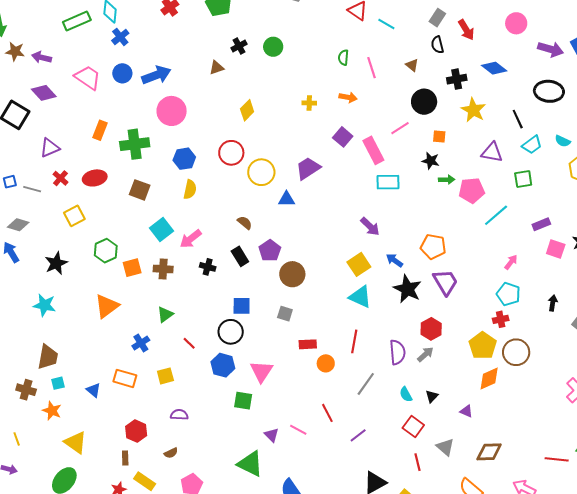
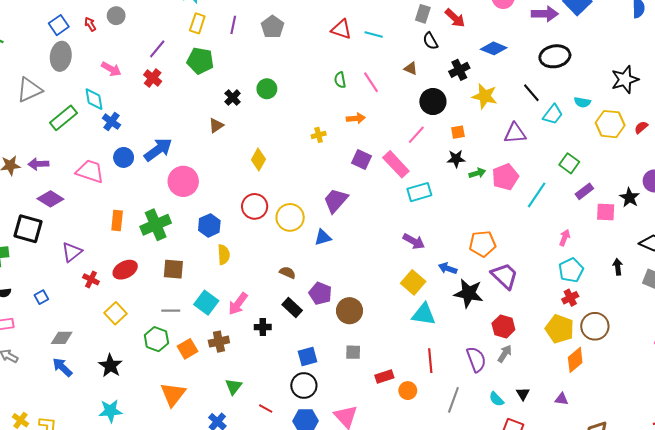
green square: (523, 179) -> (569, 163), moved, turned -30
gray line: (32, 189) -> (171, 311), moved
cyan pentagon: (508, 294) -> (571, 270), turned -30

